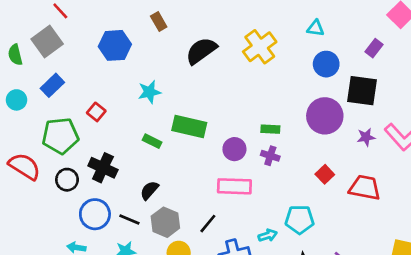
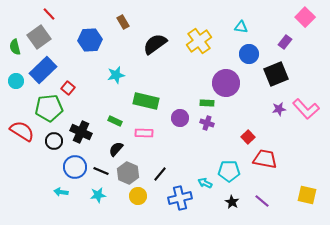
blue rectangle: (52, 85) -> (43, 70), size x1.5
black square: (362, 91) -> (276, 74), turned -30
red square: (96, 112) -> (68, 88), moved
purple circle: (325, 116) -> (226, 83), moved
green rectangle: (152, 141) -> (115, 121), moved
pink rectangle: (234, 186) -> (144, 133), moved, size x0.7
red trapezoid: (365, 188) -> (265, 159), moved
cyan arrow: (268, 235) -> (205, 183), turned -136

